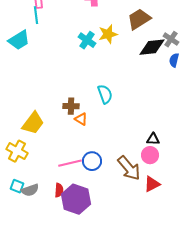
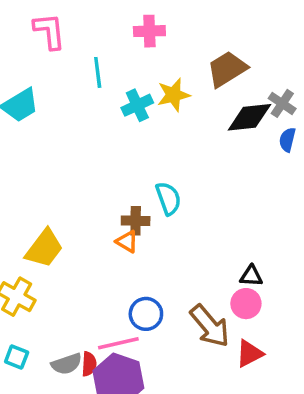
cyan line: (36, 15) -> (98, 72), moved
cyan cross: (87, 40) -> (137, 105), turned 30
brown cross: (71, 106) -> (136, 221), moved
pink line: (70, 163) -> (118, 343), moved
gray semicircle: (30, 190) -> (67, 364), moved

